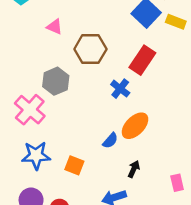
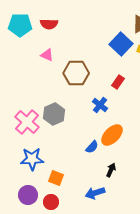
red rectangle: (142, 60) -> (118, 82), size x0.6
gray hexagon: (56, 81) -> (54, 114), moved
orange square: (74, 165) -> (56, 178), moved

